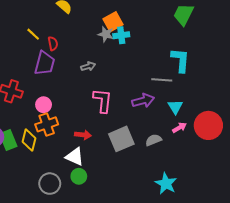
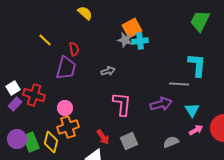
yellow line: (33, 34) -> (45, 40), moved
red arrow: (83, 135) -> (103, 137), turned 49
gray square: (121, 139) -> (129, 141), moved, size x0.7

